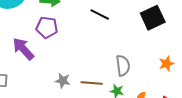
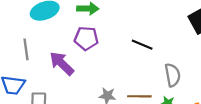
black line: (100, 14) -> (142, 45), moved

